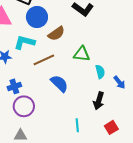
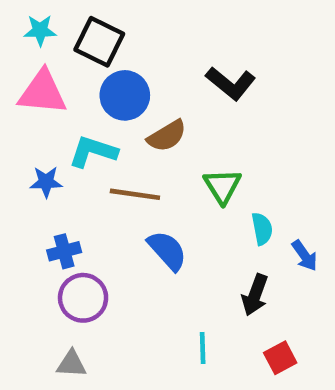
green triangle: (82, 54) -> (222, 186), turned 48
brown line: (44, 60) -> (135, 194), turned 30

